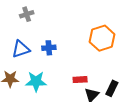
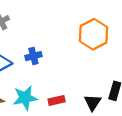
red rectangle: (80, 80) -> (57, 100), moved

